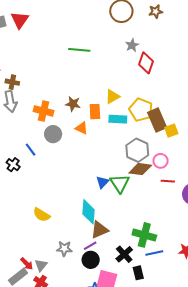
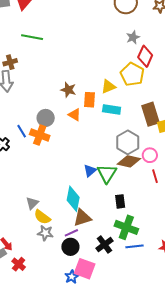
green line: (79, 50) -> (32, 37), moved
brown cross: (12, 82) -> (10, 62), turned -32
yellow pentagon: (141, 110) -> (132, 74), moved
orange cross: (44, 111) -> (40, 135), moved
red line: (168, 181) -> (155, 176), turned 64
yellow semicircle: (42, 215) -> (42, 217), moved
gray triangle: (41, 265) -> (32, 203), moved
black rectangle: (138, 273) -> (120, 201), moved

